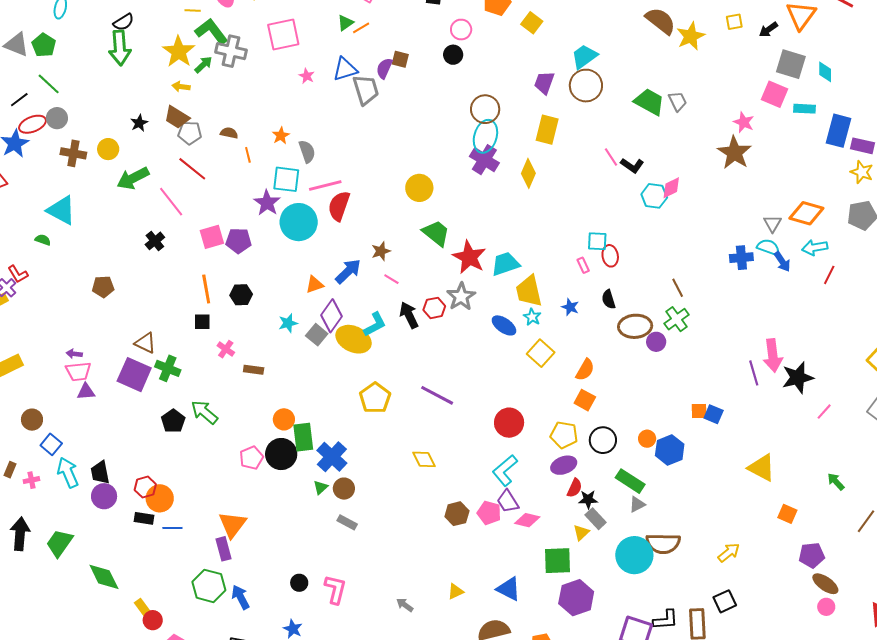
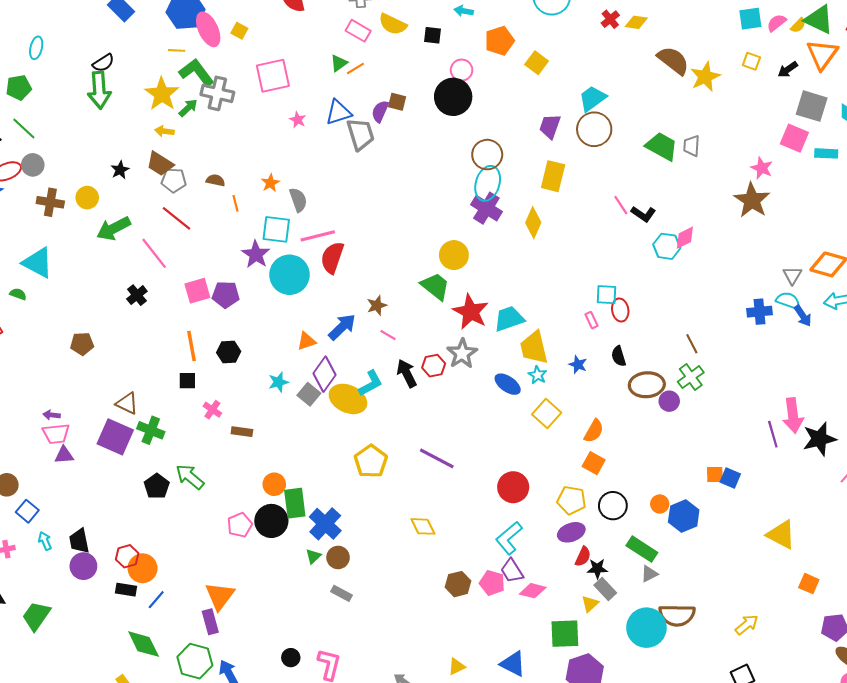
yellow square: (734, 22) -> (751, 61), turned 30
green pentagon: (44, 45) -> (19, 88), turned 30
black circle: (453, 55) -> (453, 97), size x1.8
gray trapezoid: (678, 101) -> (692, 146), turned -150
yellow circle: (419, 188) -> (454, 255), moved
cyan arrow: (68, 473) -> (45, 541), size x0.6
blue line: (172, 528) -> (156, 600), turned -48
green diamond: (104, 577) -> (144, 644), moved

